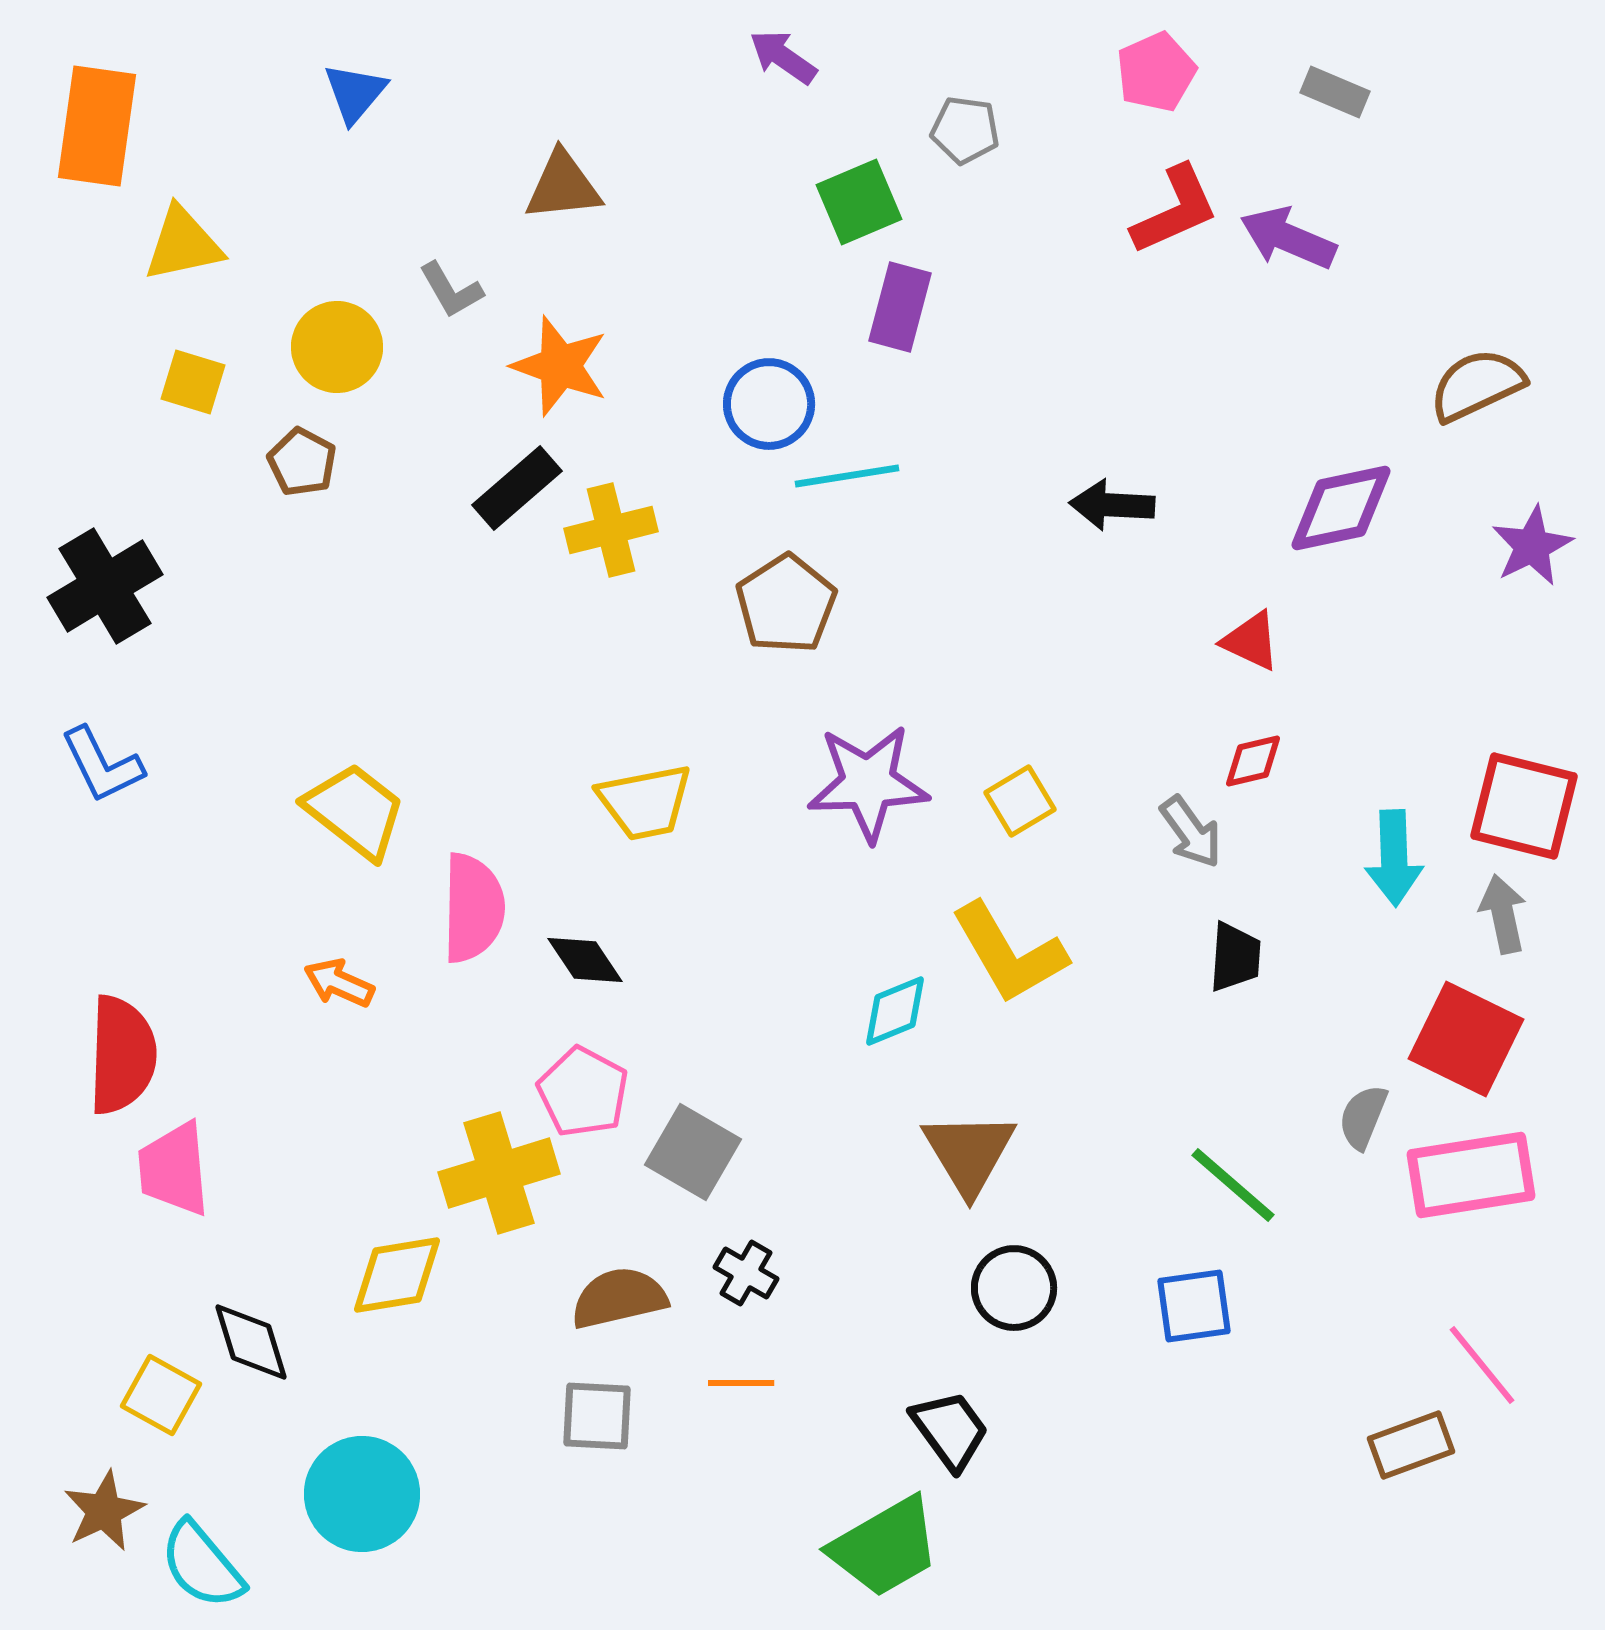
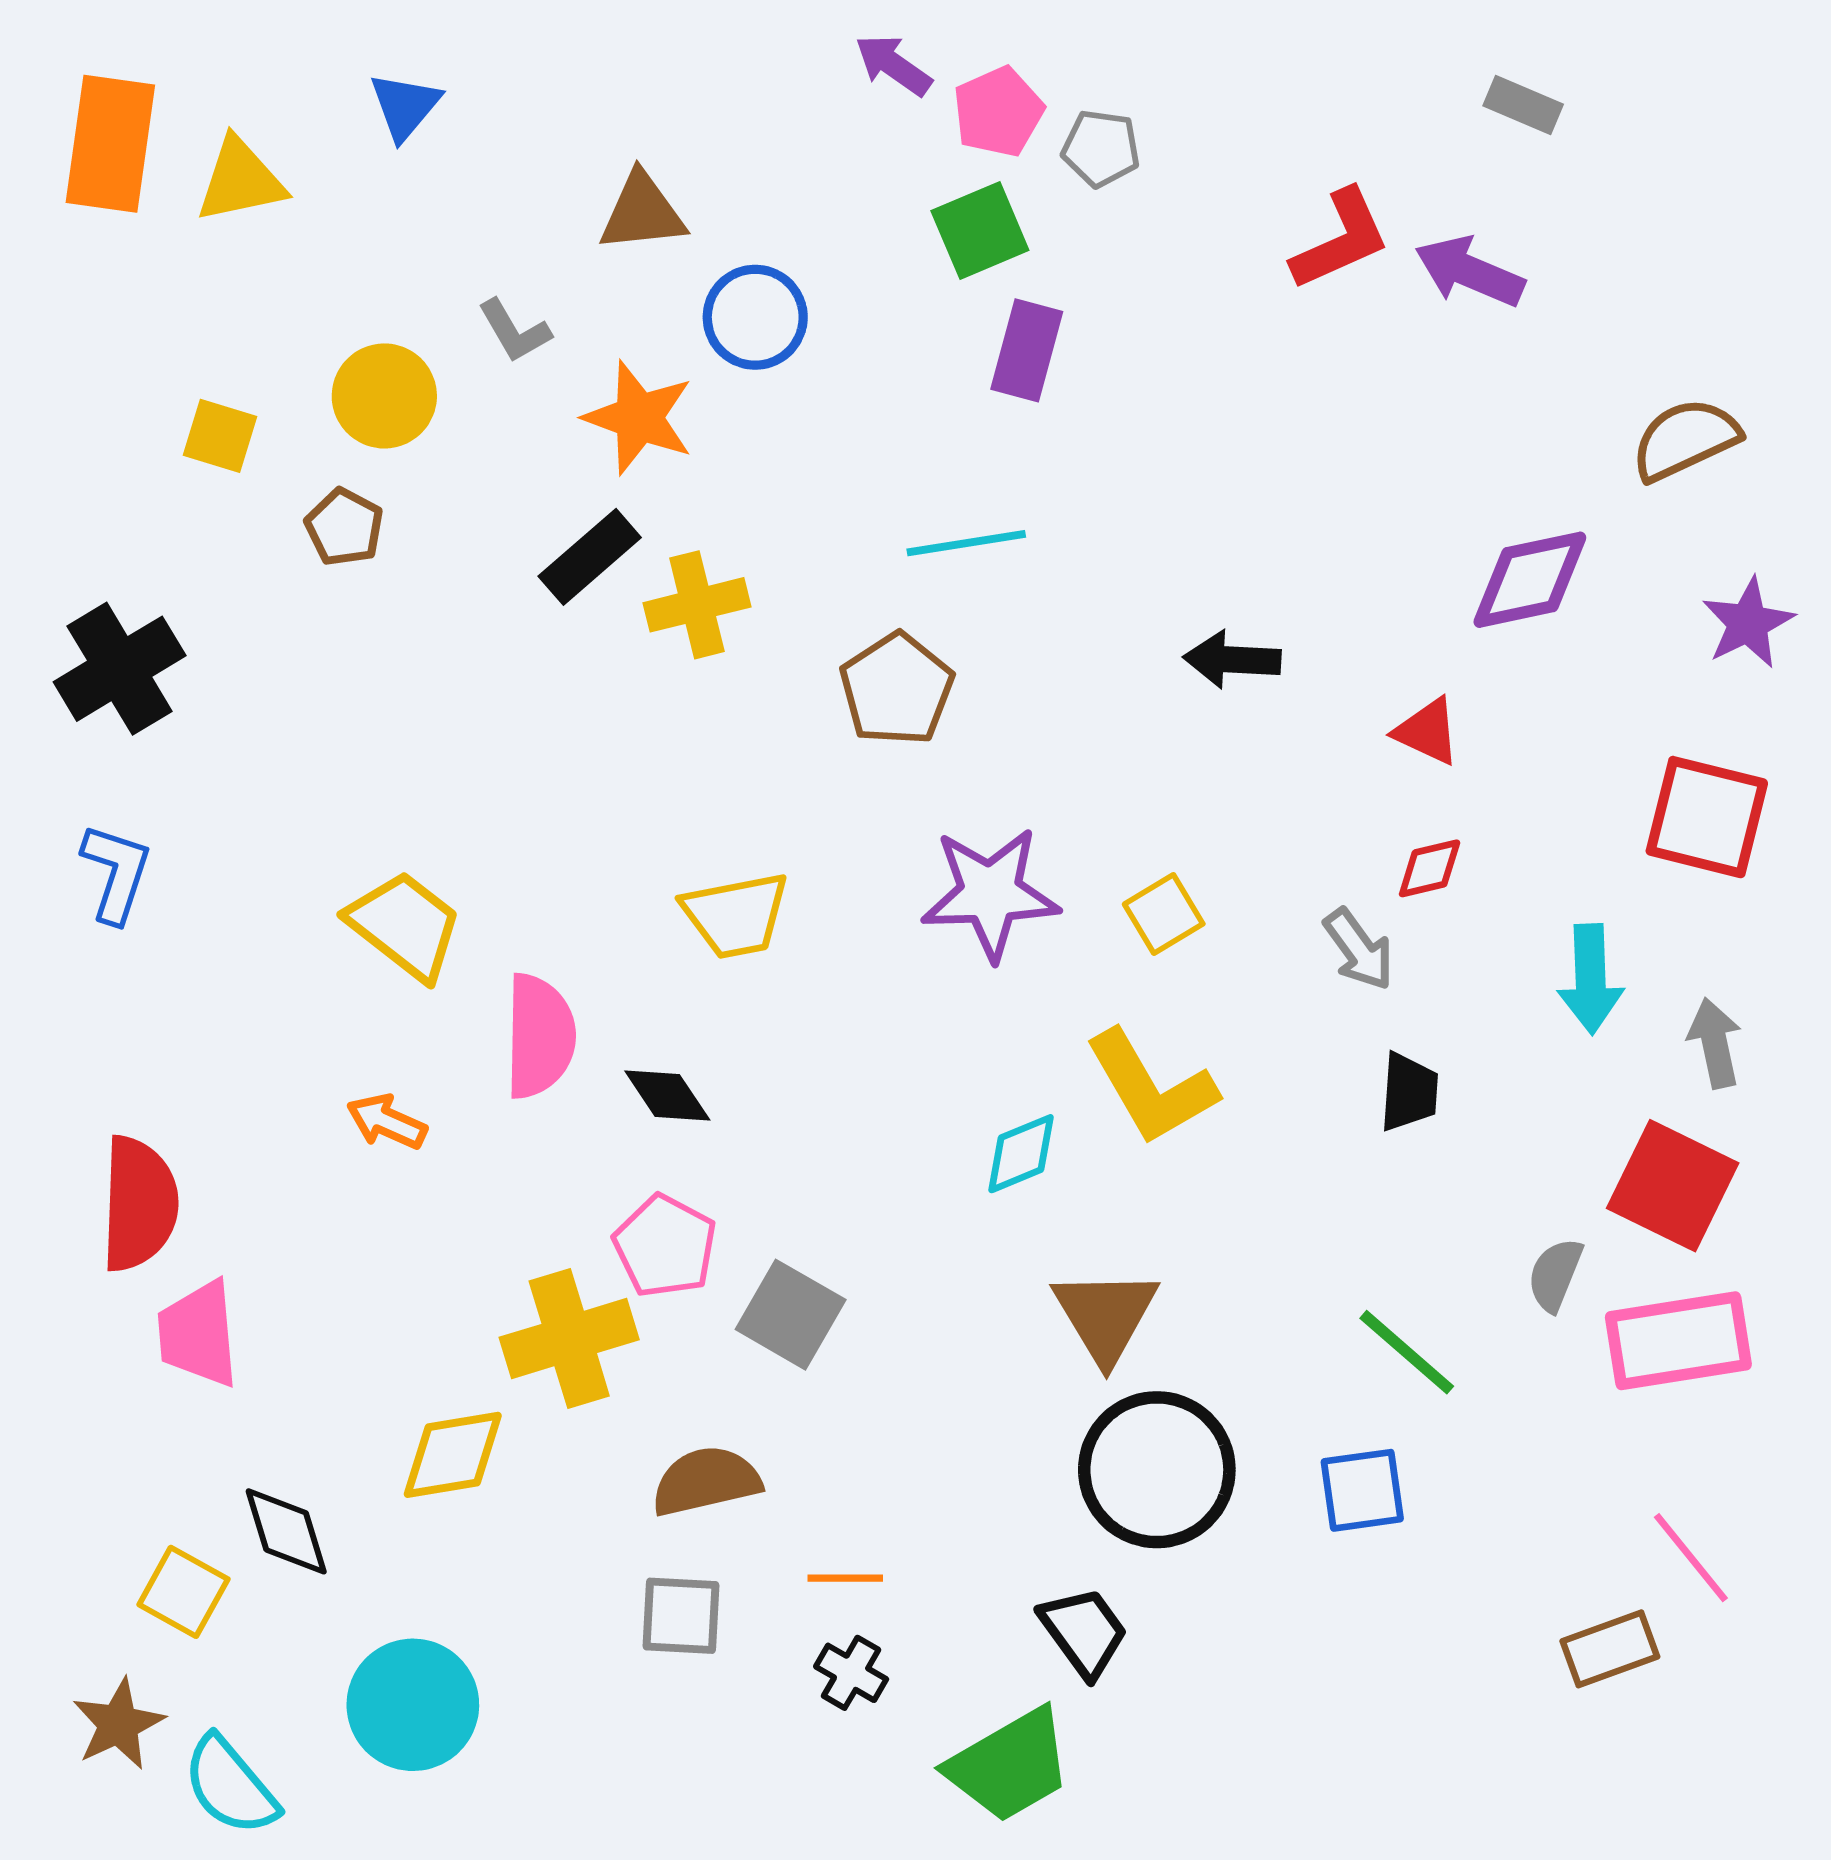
pink pentagon: (1156, 72) -> (998, 112), moved
yellow triangle: (183, 244) -> (241, 180), moved
blue circle: (769, 404) -> (755, 317), moved
black arrow: (1112, 505) -> (1232, 660), moved
blue L-shape: (102, 765) -> (116, 873), turned -136
red square: (1524, 806) -> (1707, 817), moved
black cross: (746, 1273) -> (851, 1673), moved
black circle: (1014, 1288) -> (1157, 1470), size x1.6

